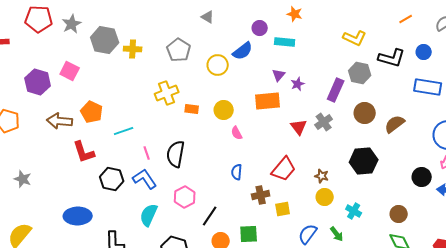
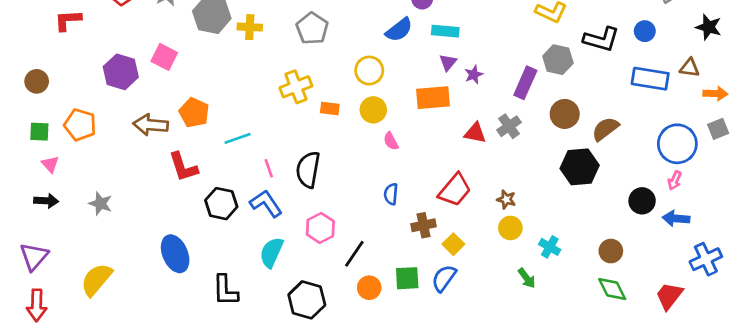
cyan rectangle: (285, 42) -> (445, 31), moved
yellow circle: (218, 65) -> (369, 71), moved
red triangle: (299, 127) -> (475, 133), turned -42
black hexagon: (364, 161) -> (580, 167), moved
yellow square: (283, 209) -> (453, 244), turned -35
blue ellipse: (78, 216) -> (175, 254), turned 68
blue semicircle: (308, 234) -> (444, 278), moved

